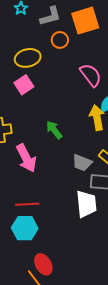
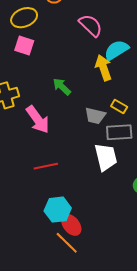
pink square: (24, 85) -> (24, 45), turned -30
cyan hexagon: (25, 228) -> (58, 210), moved

